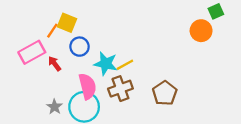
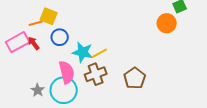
orange line: (52, 31) -> (36, 23), turned 40
red arrow: (55, 64) -> (34, 43), moved

